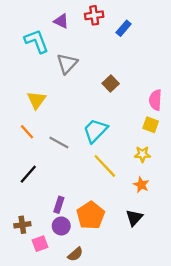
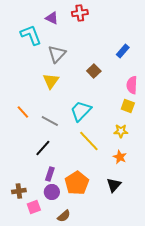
blue rectangle: (124, 28) -> (123, 51), moved
yellow triangle: (36, 100) -> (51, 81), moved
black line: (28, 174) -> (43, 148), moved

